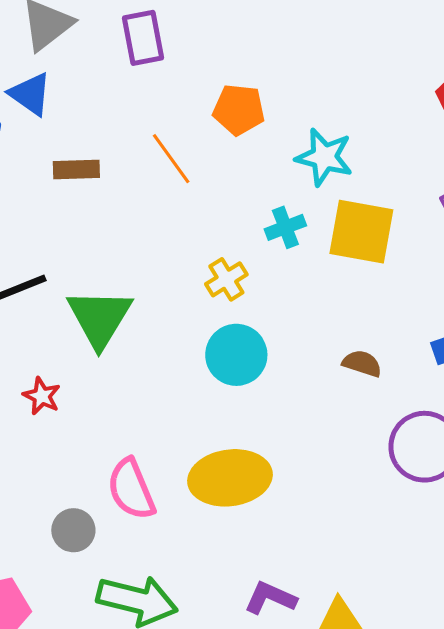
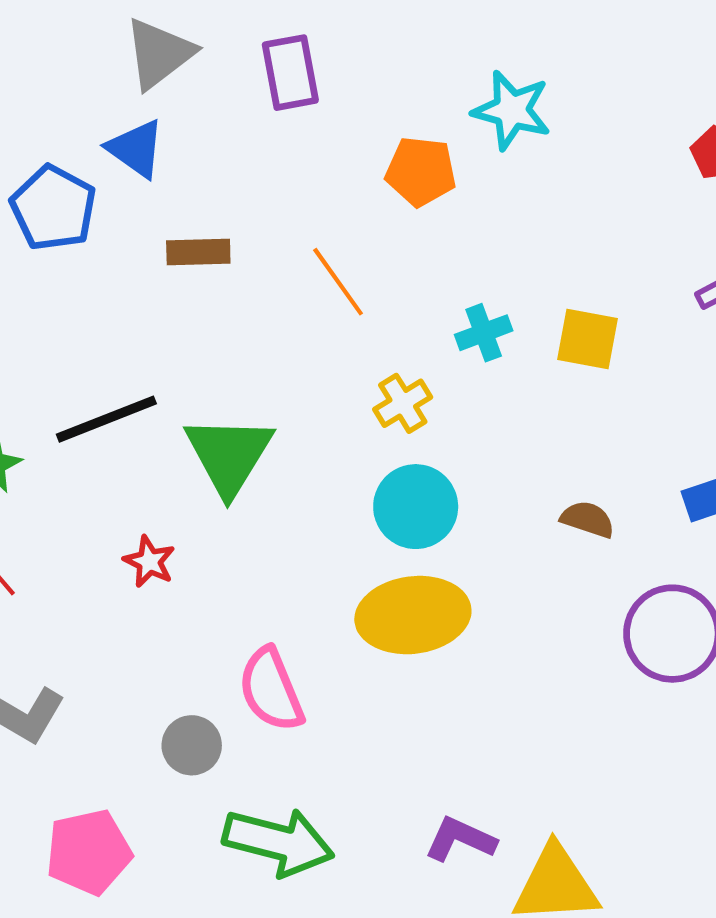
cyan star: (324, 157) -> (512, 110), moved
orange line: (171, 159) -> (338, 282), moved
yellow square: (361, 232) -> (588, 339), size x0.7
yellow ellipse: (230, 478) -> (413, 615), moved

